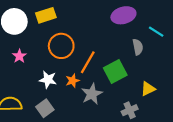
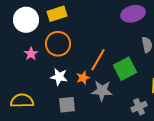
orange circle: (61, 46) -> (58, 44), moved
gray star: (92, 94) -> (102, 91), turned 30
gray square: (45, 108) -> (67, 105), moved, turned 30

